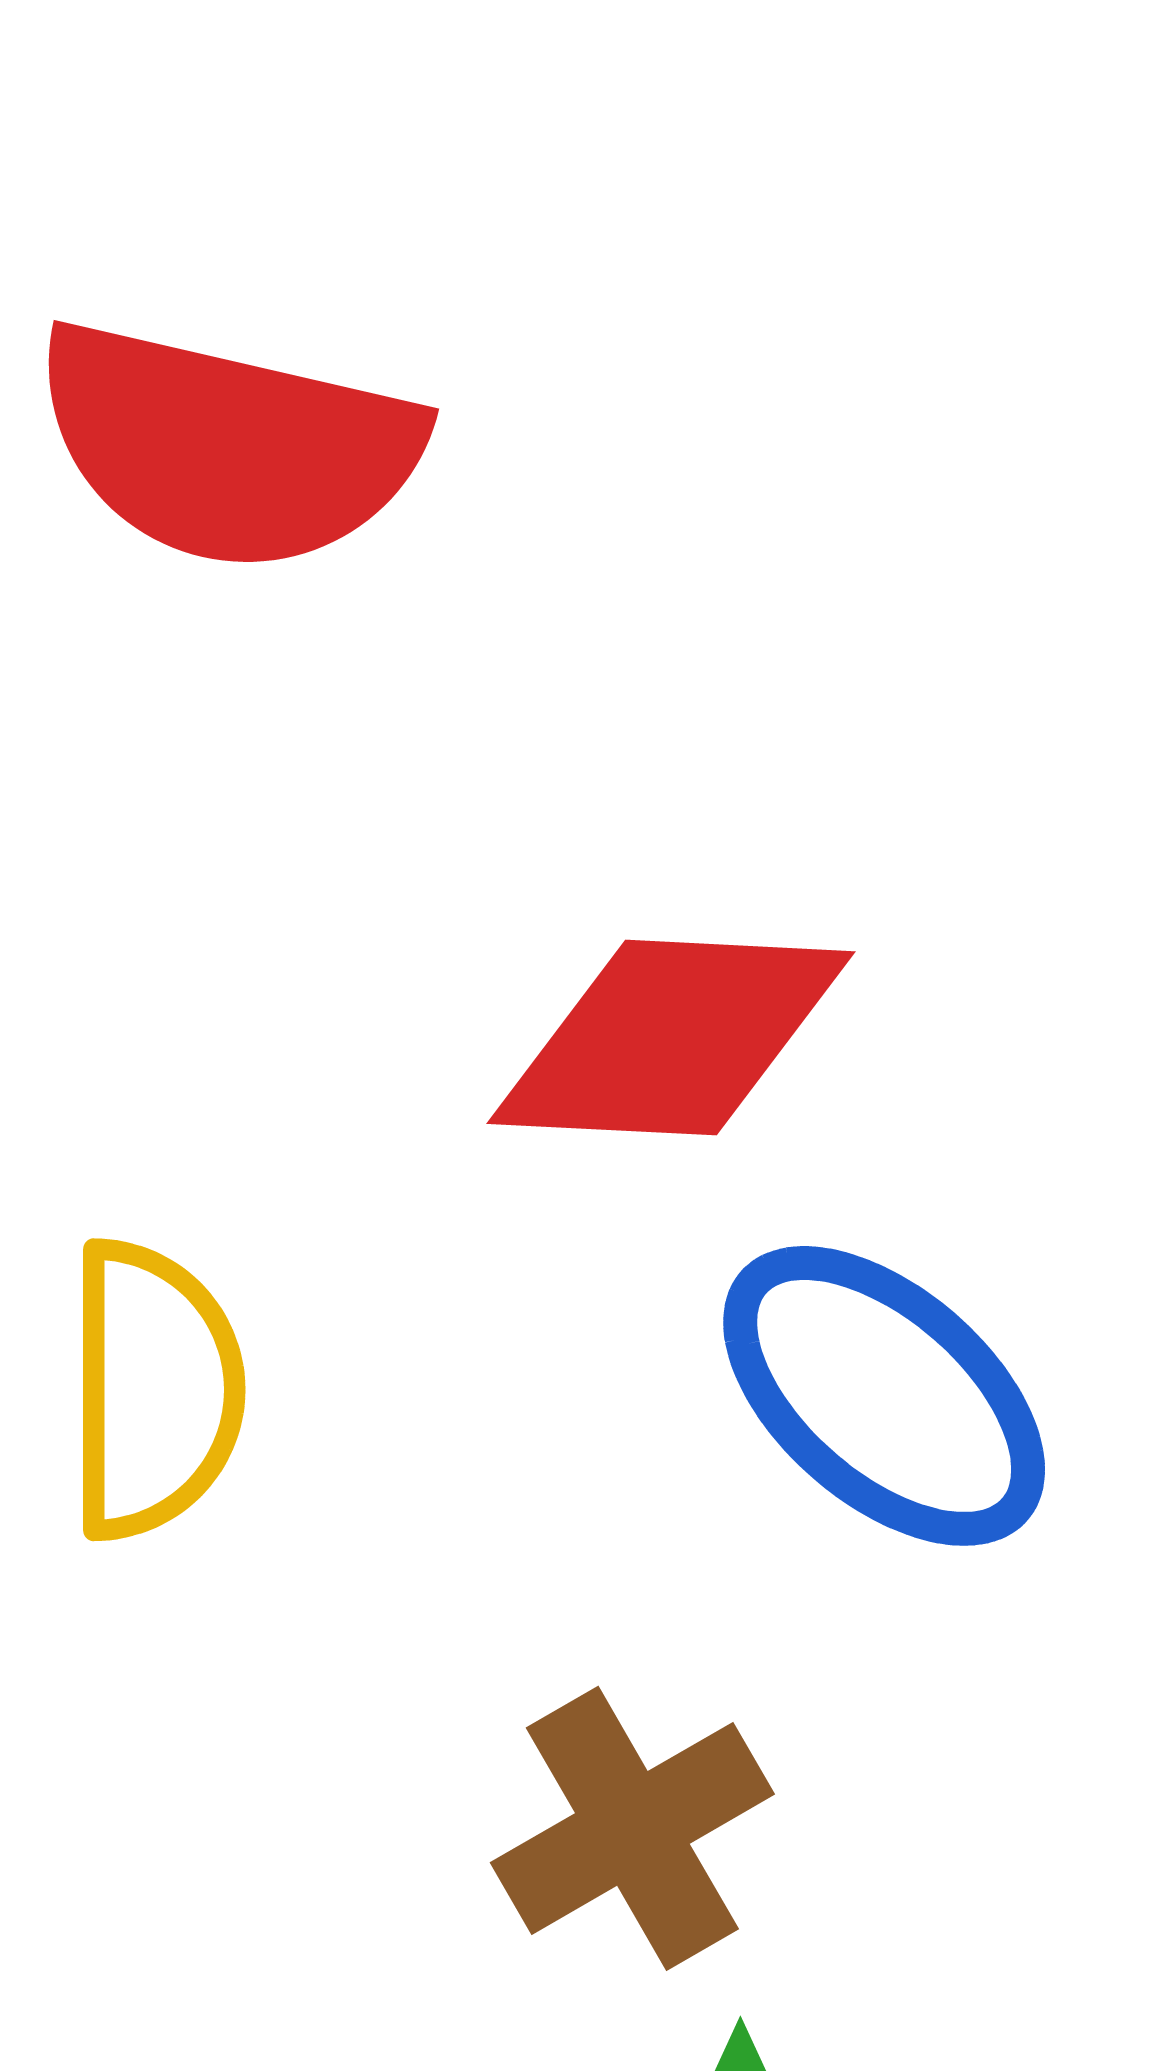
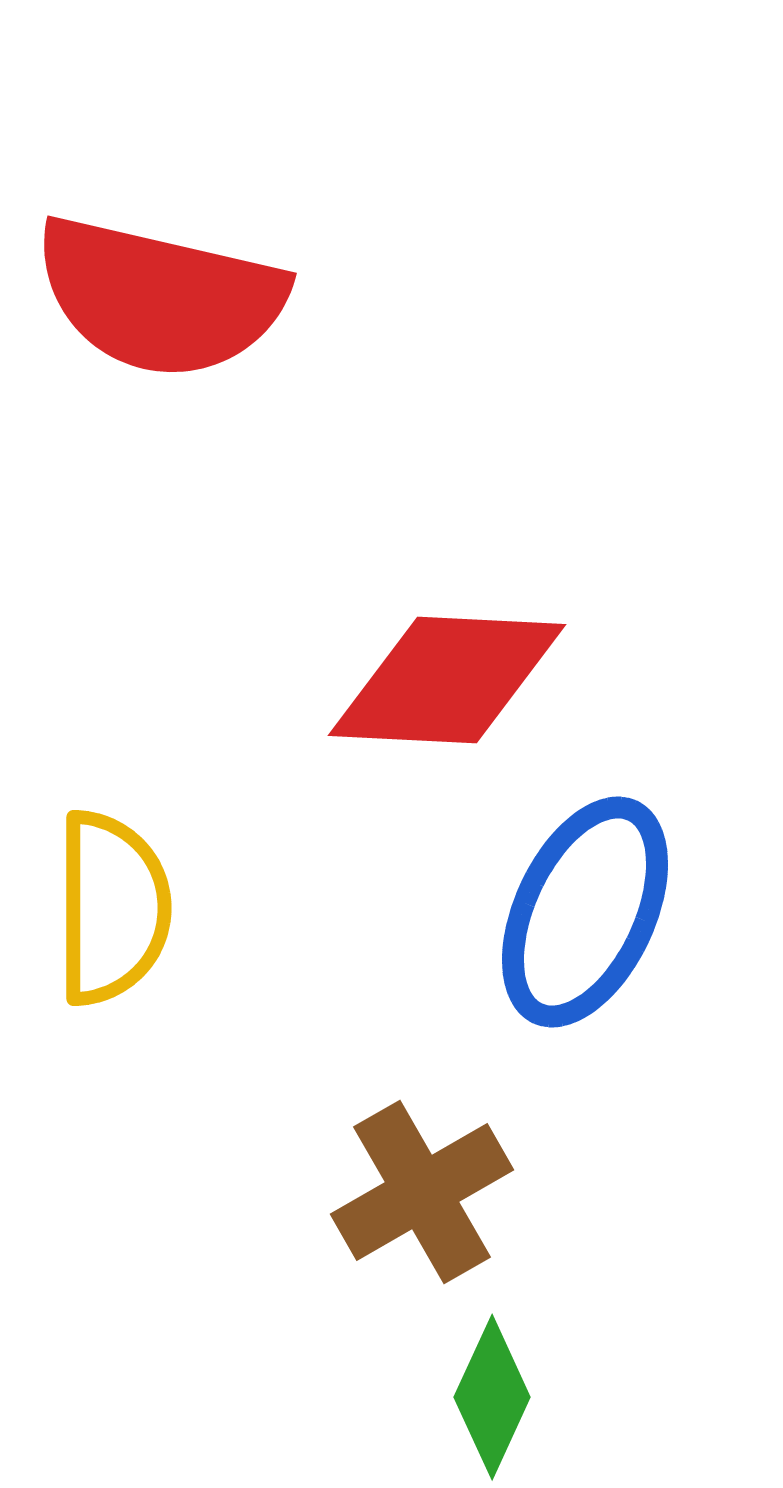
blue ellipse: (884, 1396) -> (585, 912), turned 74

